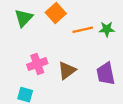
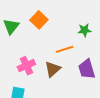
orange line: (83, 30) -> (65, 49), moved

